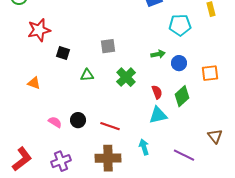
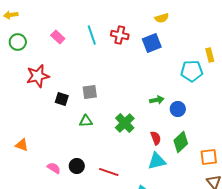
cyan pentagon: (180, 25) -> (192, 71), moved
gray square: (108, 46) -> (90, 92), moved
orange square: (210, 73) -> (209, 157), moved
orange triangle: (34, 83) -> (22, 145), moved

